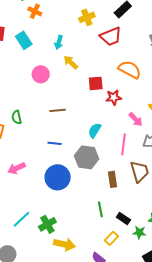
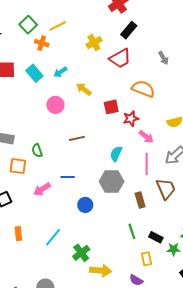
cyan arrow: (59, 42) -> (60, 72), moved, turned 48
pink arrow: (136, 119) -> (146, 137), moved
blue line: (55, 143) -> (68, 177), moved
pink arrow: (17, 168) -> (42, 189), moved
blue circle: (58, 177) -> (85, 205), size x0.6
cyan line: (21, 219) -> (53, 237), moved
yellow rectangle: (111, 238) -> (146, 259), turned -48

